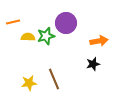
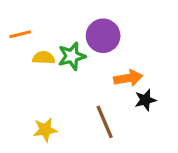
orange arrow: (99, 41) -> (128, 78), moved
brown line: (54, 79) -> (105, 122), moved

